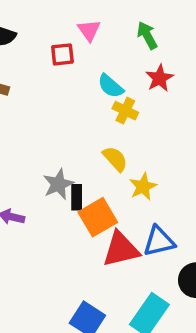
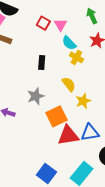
pink triangle: (89, 30) -> (61, 25), moved
red square: (62, 54) -> (43, 23), turned 32
black rectangle: (77, 197) -> (42, 62), moved

